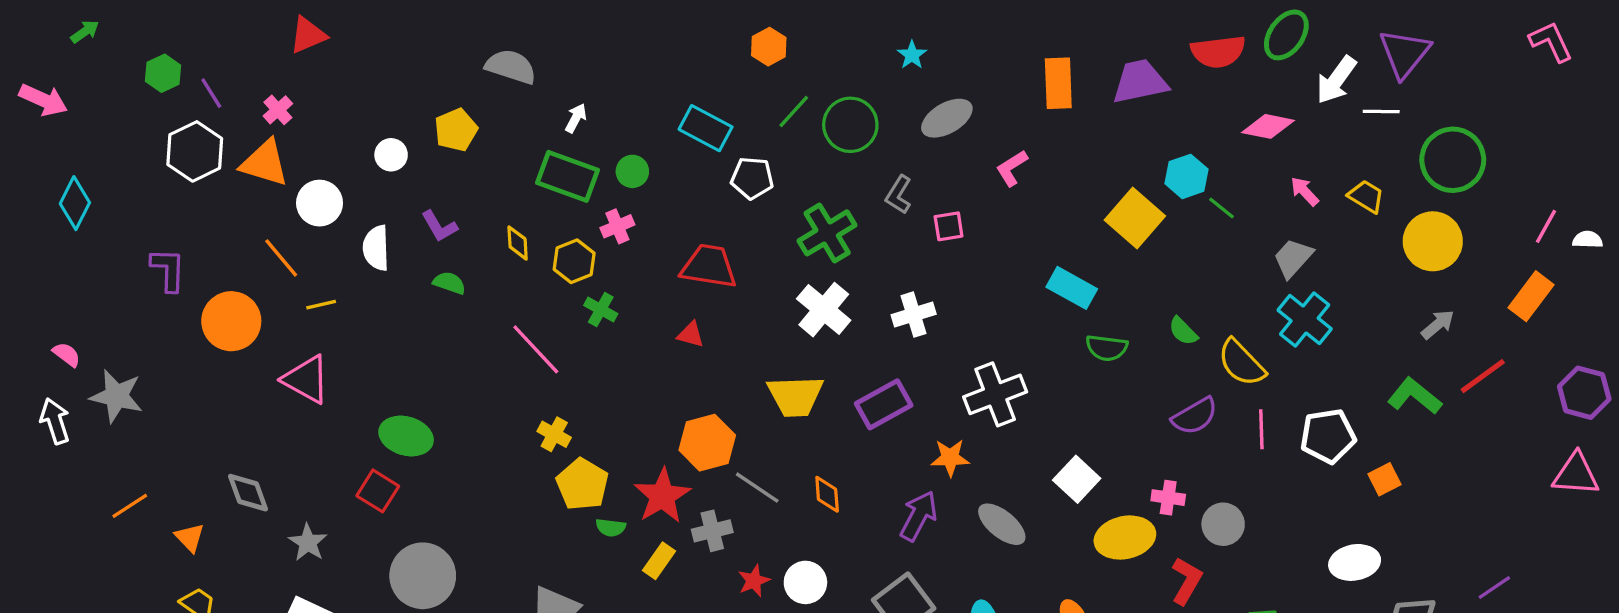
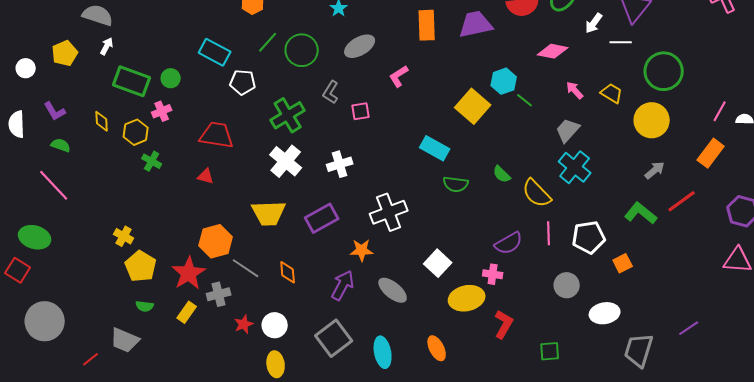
white arrow: (1336, 80) -> (594, 23), size x0.7
white arrow: (576, 118) -> (107, 46), moved
pink line: (536, 349) -> (54, 185), moved
purple semicircle: (1195, 416) -> (509, 243), moved
gray circle: (1223, 524) -> (567, 285), moved
green semicircle: (611, 528) -> (145, 306), moved

